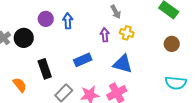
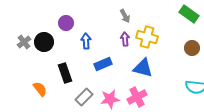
gray arrow: (116, 12) -> (125, 16), moved
blue arrow: (68, 21) -> (86, 41), moved
yellow cross: (127, 33) -> (147, 37), size x1.5

